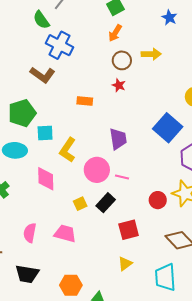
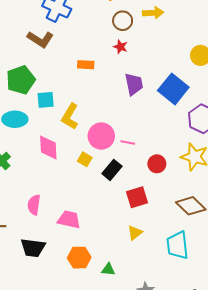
purple trapezoid: (118, 139) -> (134, 84), moved
red circle: (158, 200) -> (157, 164), moved
yellow square: (80, 204) -> (85, 159), moved, turned -32
pink trapezoid: (65, 234) -> (69, 220), moved

